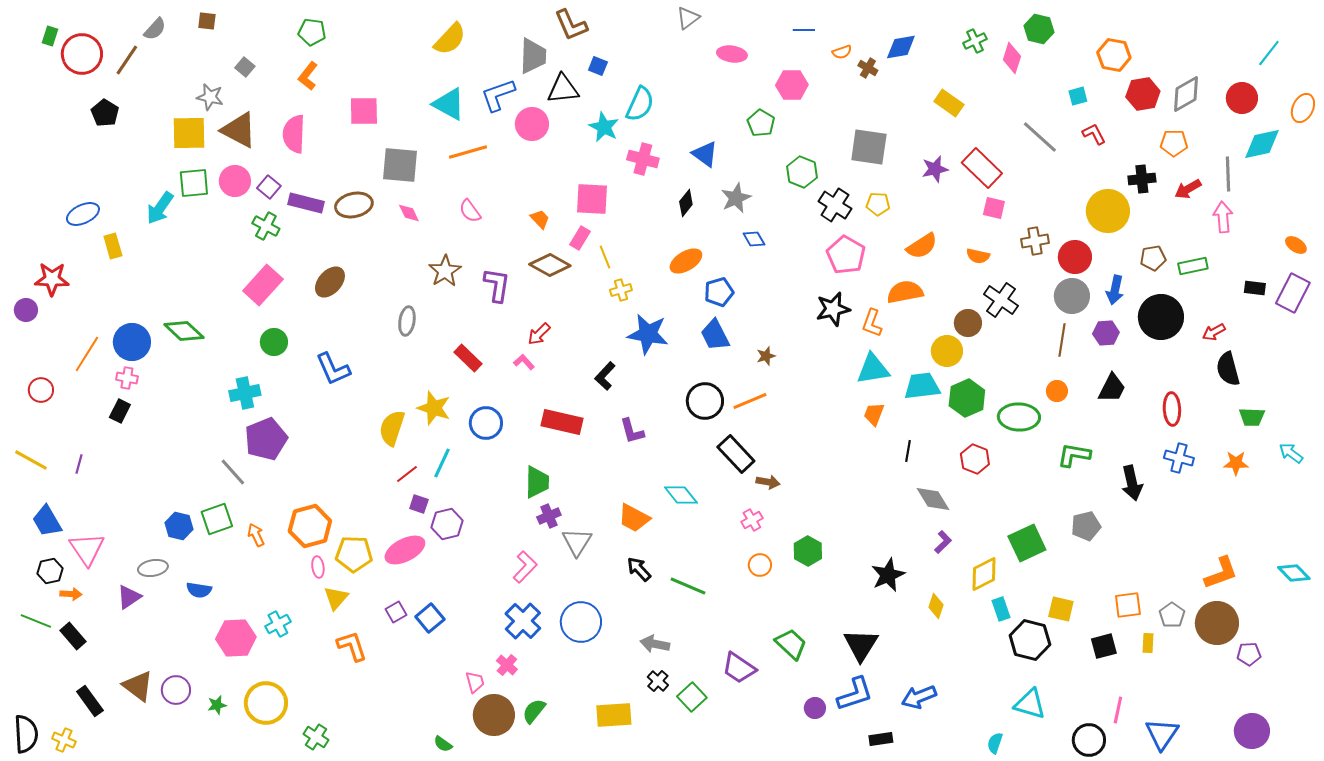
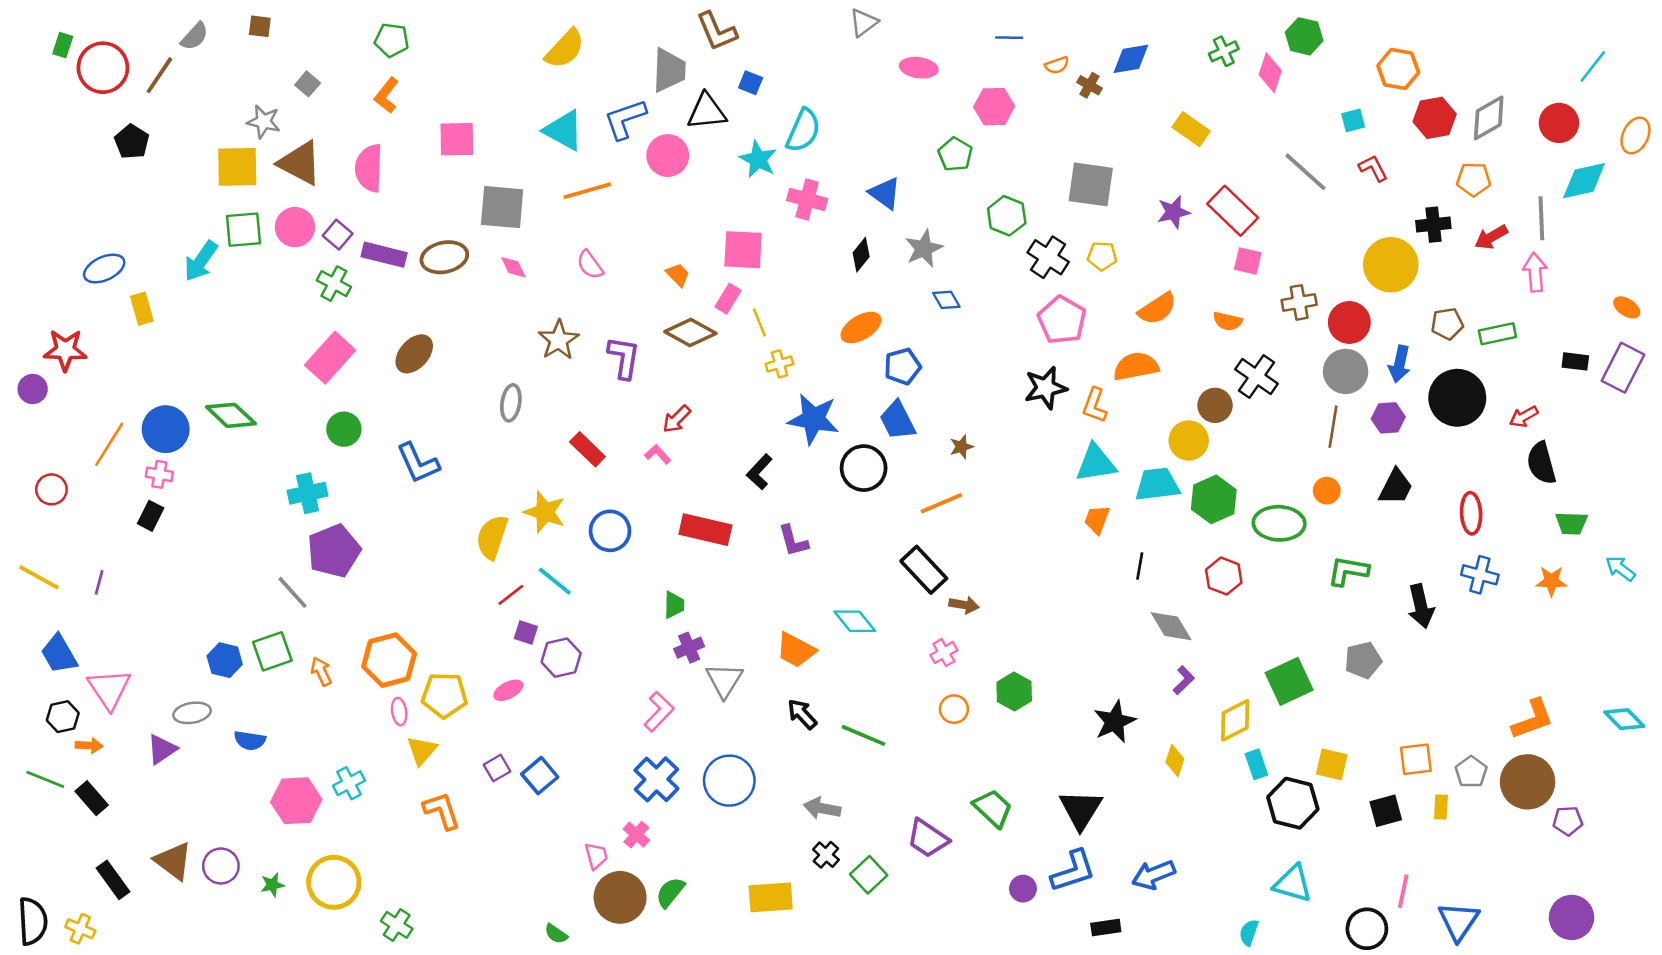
black circle: (705, 401) -> (864, 468), moved
cyan line: (442, 463) -> (555, 581), turned -76
green trapezoid: (537, 482) -> (674, 605), size x0.7
pink ellipse: (405, 550) -> (508, 690), size x0.6

